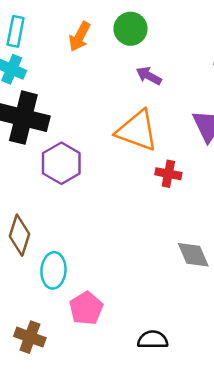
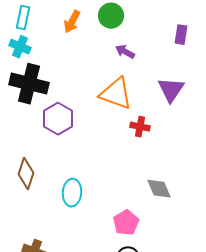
cyan ellipse: (53, 270) -> (72, 193), moved
pink pentagon: (86, 308) -> (126, 223), moved

